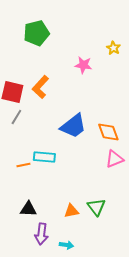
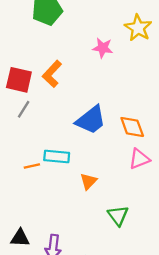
yellow star: (113, 48) -> (138, 28), size x1.6
black triangle: (28, 209) -> (20, 238), moved
orange triangle: (71, 211) -> (89, 181), moved, turned -35

